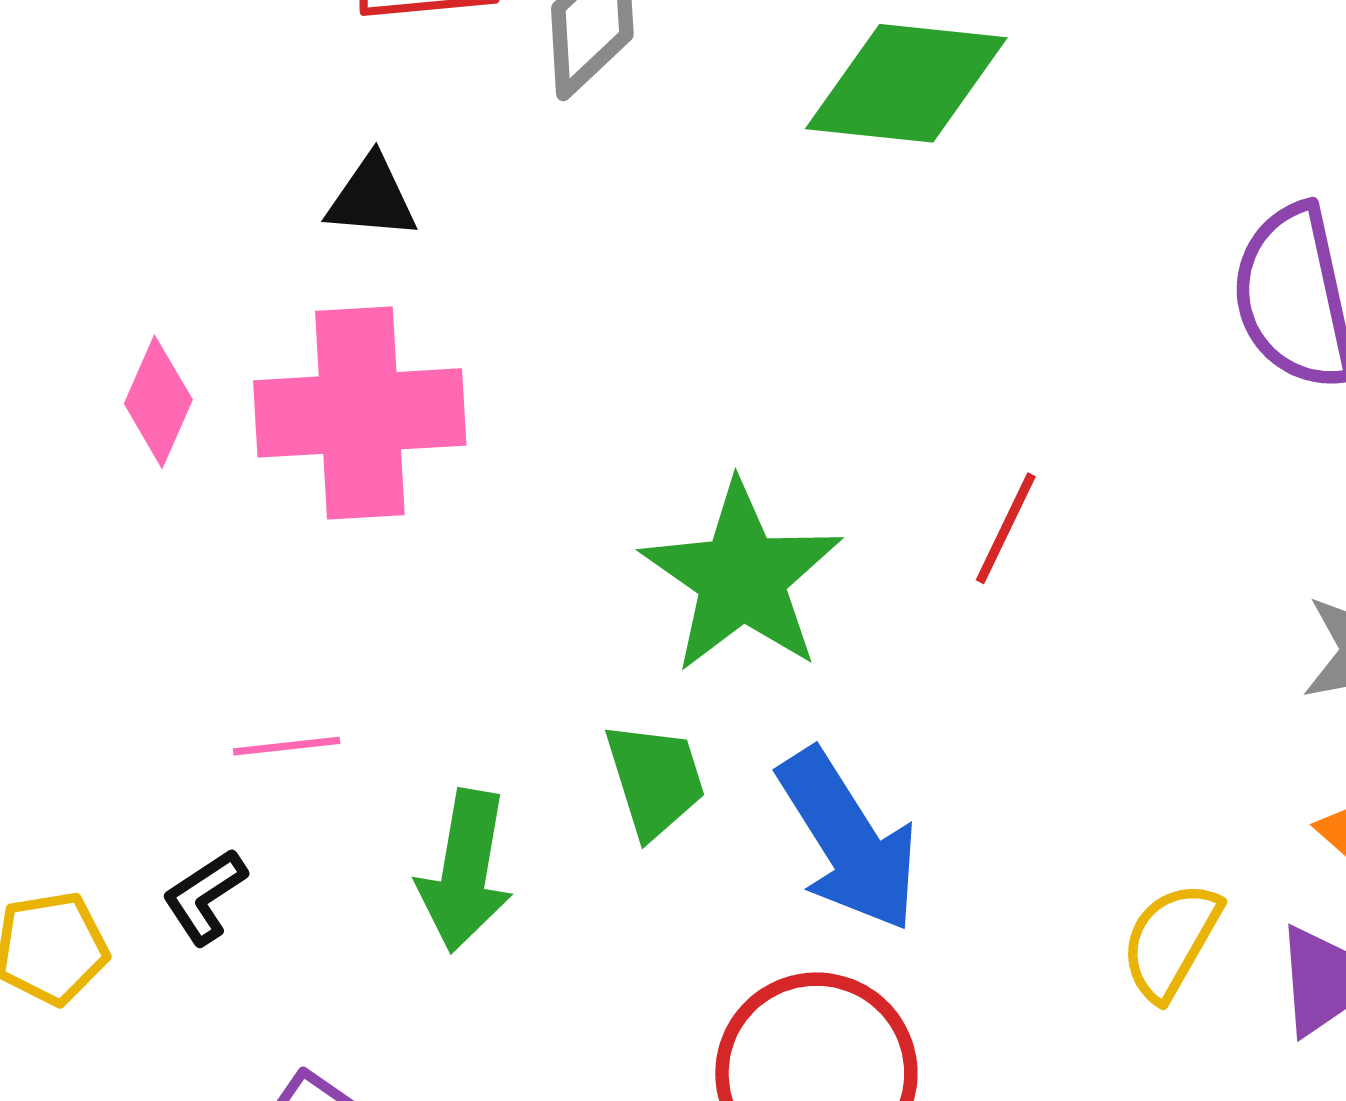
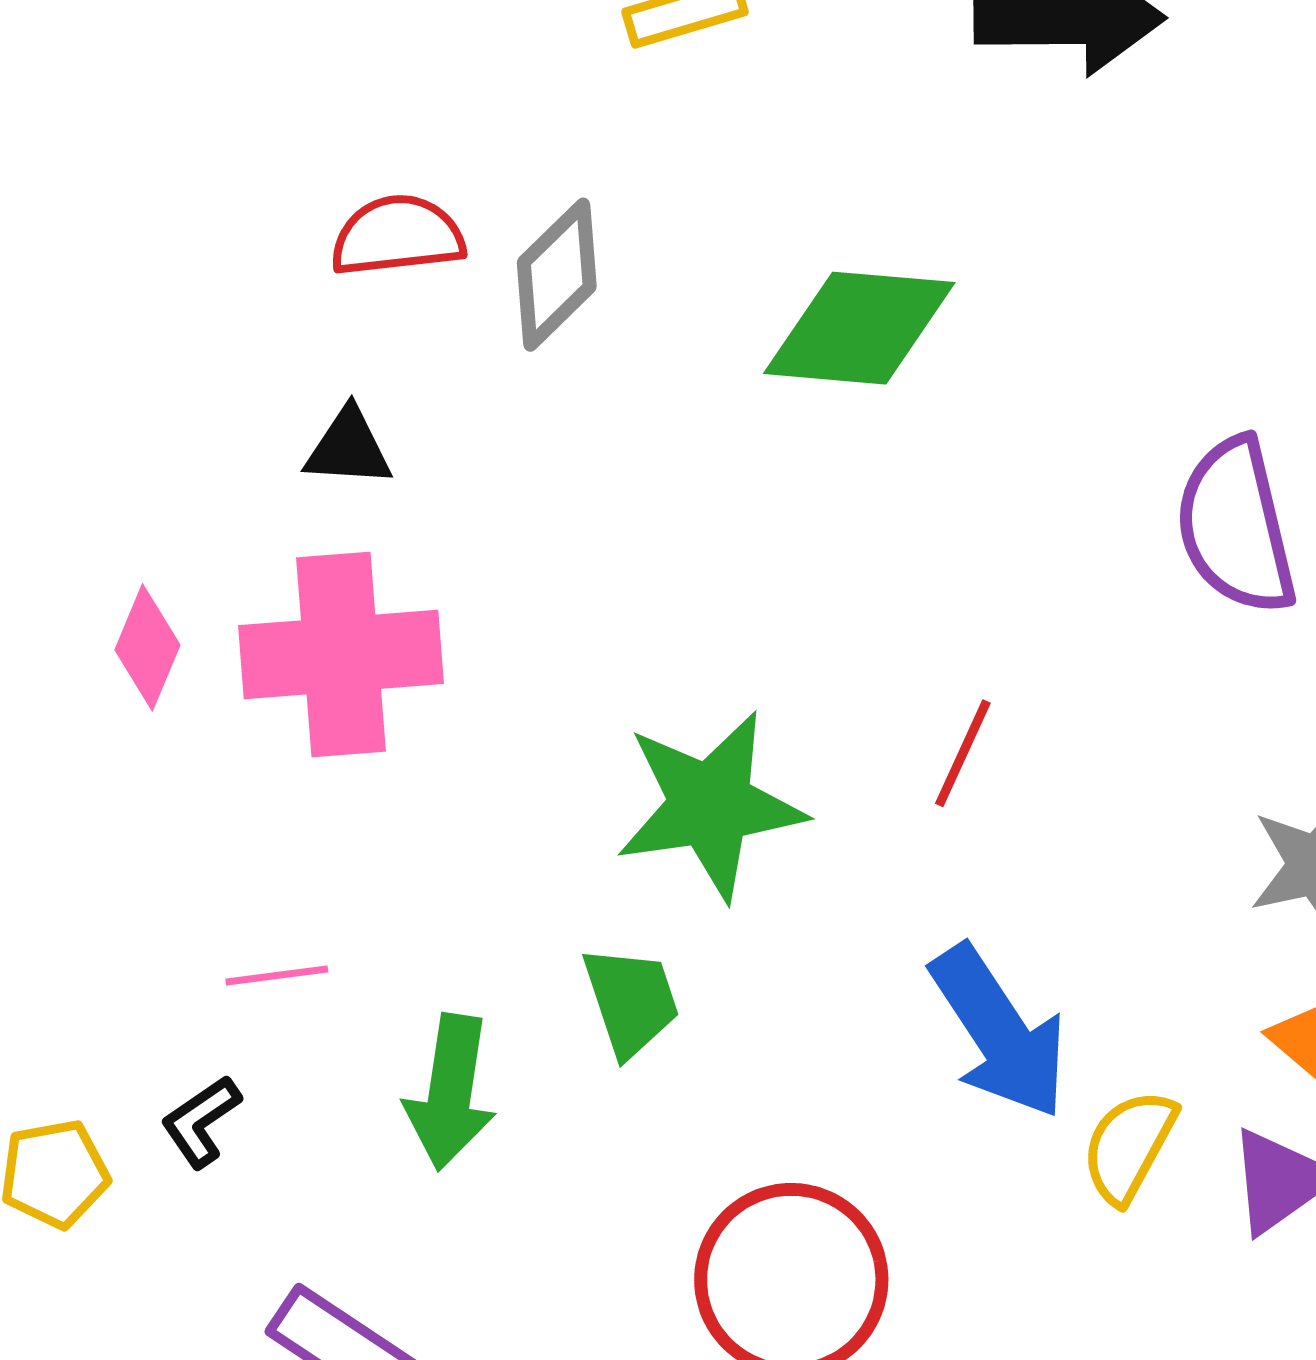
green star: (742, 577) -> (710, 805), turned 30
blue arrow: (848, 840) -> (999, 1032), moved

